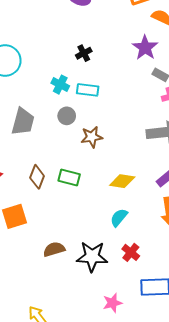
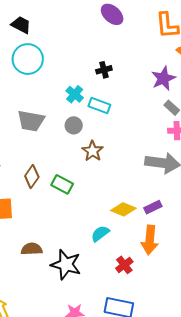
gray trapezoid: (23, 122) -> (31, 121), turned 72
brown star: (92, 137) -> (93, 151), turned 30
yellow diamond: (122, 181) -> (123, 209), moved
red cross: (131, 252) -> (124, 265), moved

